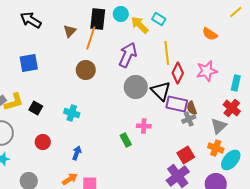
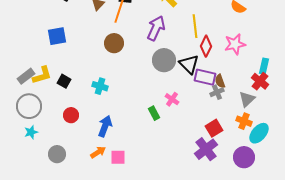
cyan rectangle: (236, 83) -> (264, 66), moved
pink cross: (144, 126) -> (172, 99), turned 32
blue arrow: (77, 153) -> (105, 126), size x1.5

